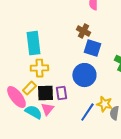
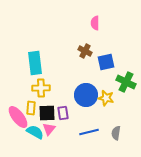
blue square: (92, 48) -> (106, 62), moved, turned -30
yellow rectangle: (29, 88) -> (31, 108), turned -40
yellow star: (104, 104) -> (106, 98), moved
blue line: (87, 112) -> (89, 132), turned 42

